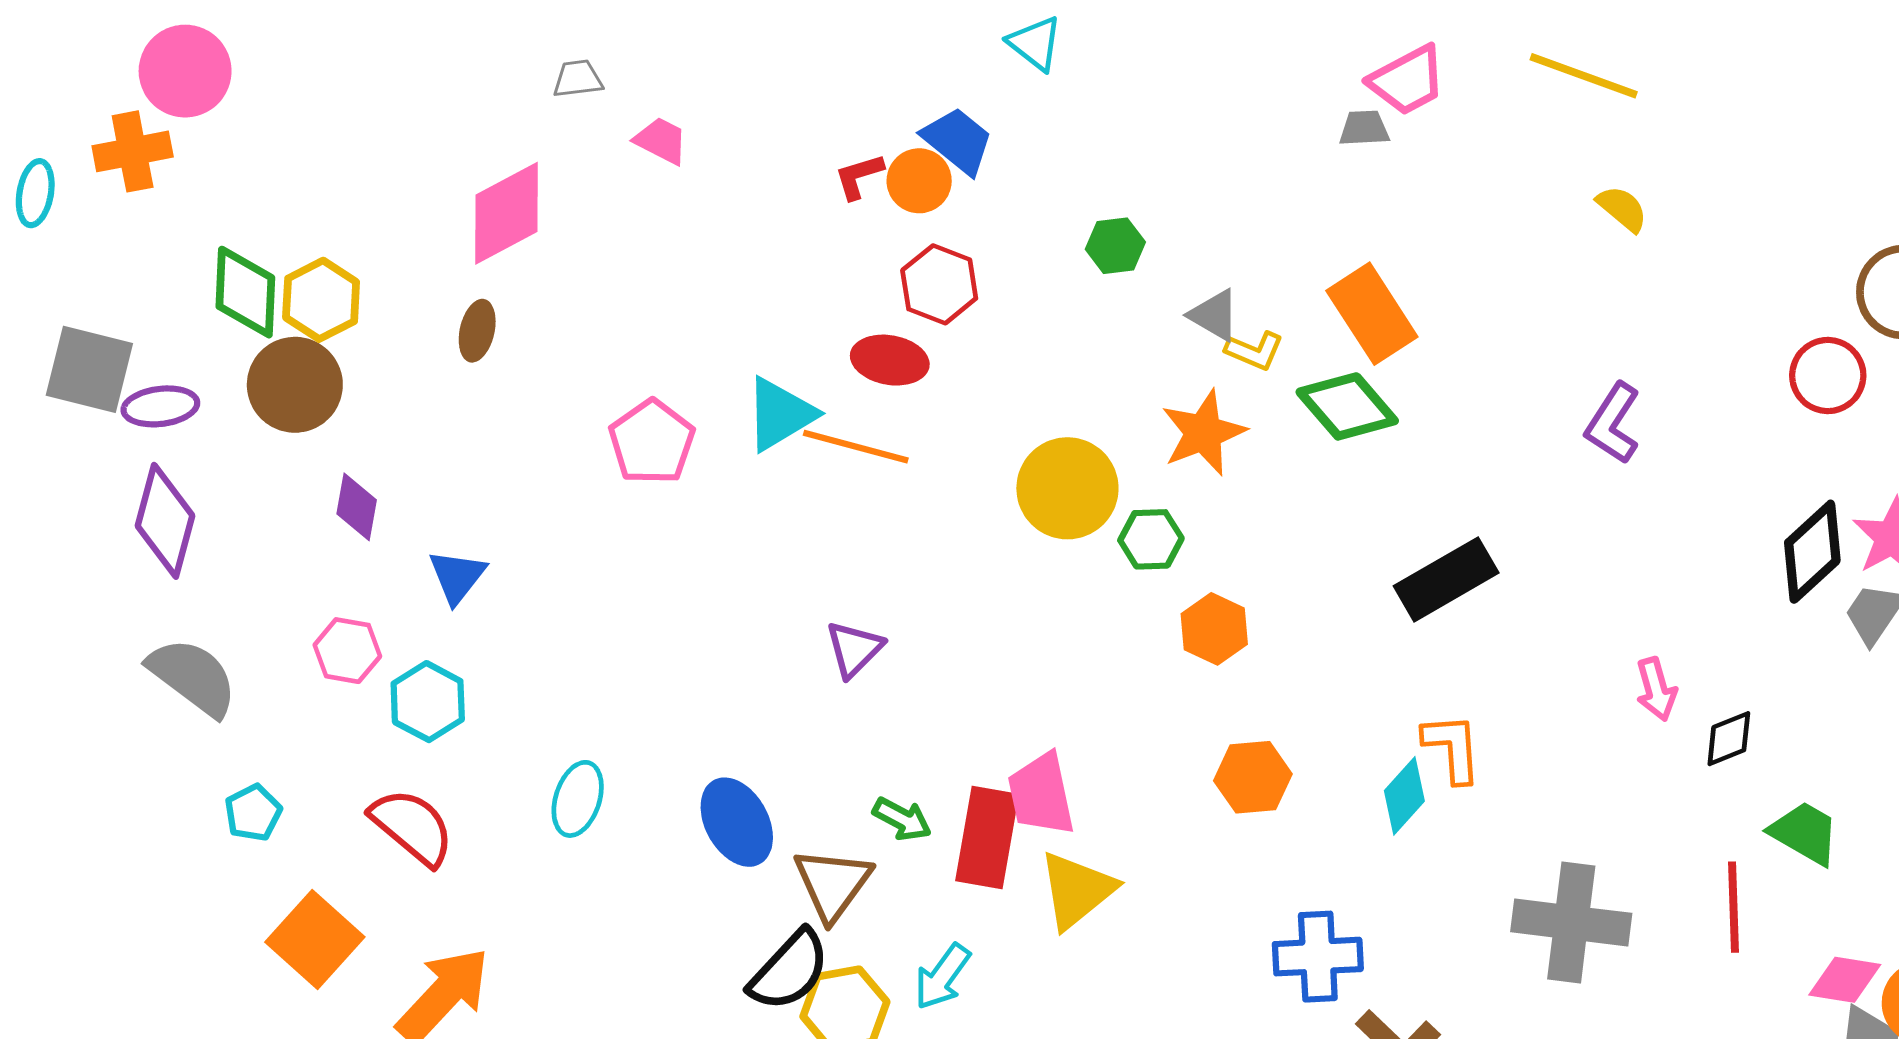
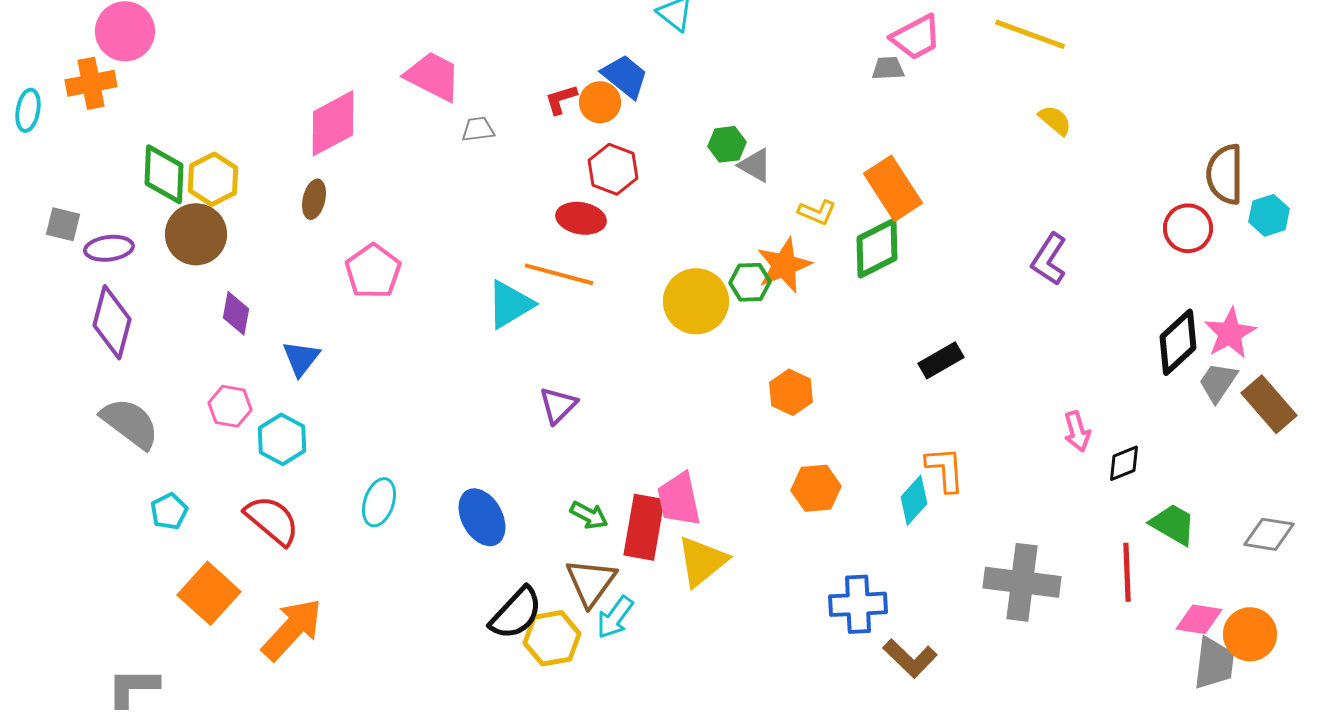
gray trapezoid: (578, 79) -> (478, 129), moved
pink trapezoid: (661, 141) -> (433, 76), size x1.6
gray triangle: (1214, 315) -> (755, 165), moved
gray square: (89, 369) -> (63, 224), size x0.6
green diamond: (1347, 406) -> (877, 248), turned -76
cyan triangle: (780, 414) -> (510, 304), moved
pink pentagon: (652, 442) -> (373, 271), moved
green hexagon: (1151, 539) -> (750, 282), moved
black rectangle: (1446, 579) -> (941, 360), size x0.7
brown triangle: (833, 884) -> (591, 582), moved

